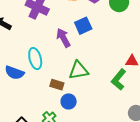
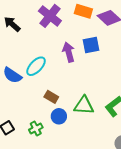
cyan ellipse: (35, 59) -> (36, 66), turned 45
green triangle: (79, 70) -> (84, 105), moved

